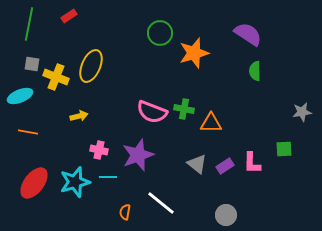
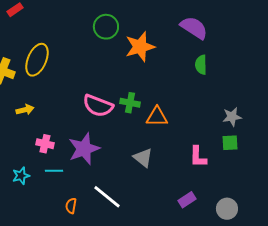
gray star: (302, 112) -> (232, 117), moved
purple rectangle: (225, 166) -> (187, 200), moved
cyan star: (75, 182) -> (21, 176), size x0.6
gray circle: (226, 215) -> (227, 209), moved

